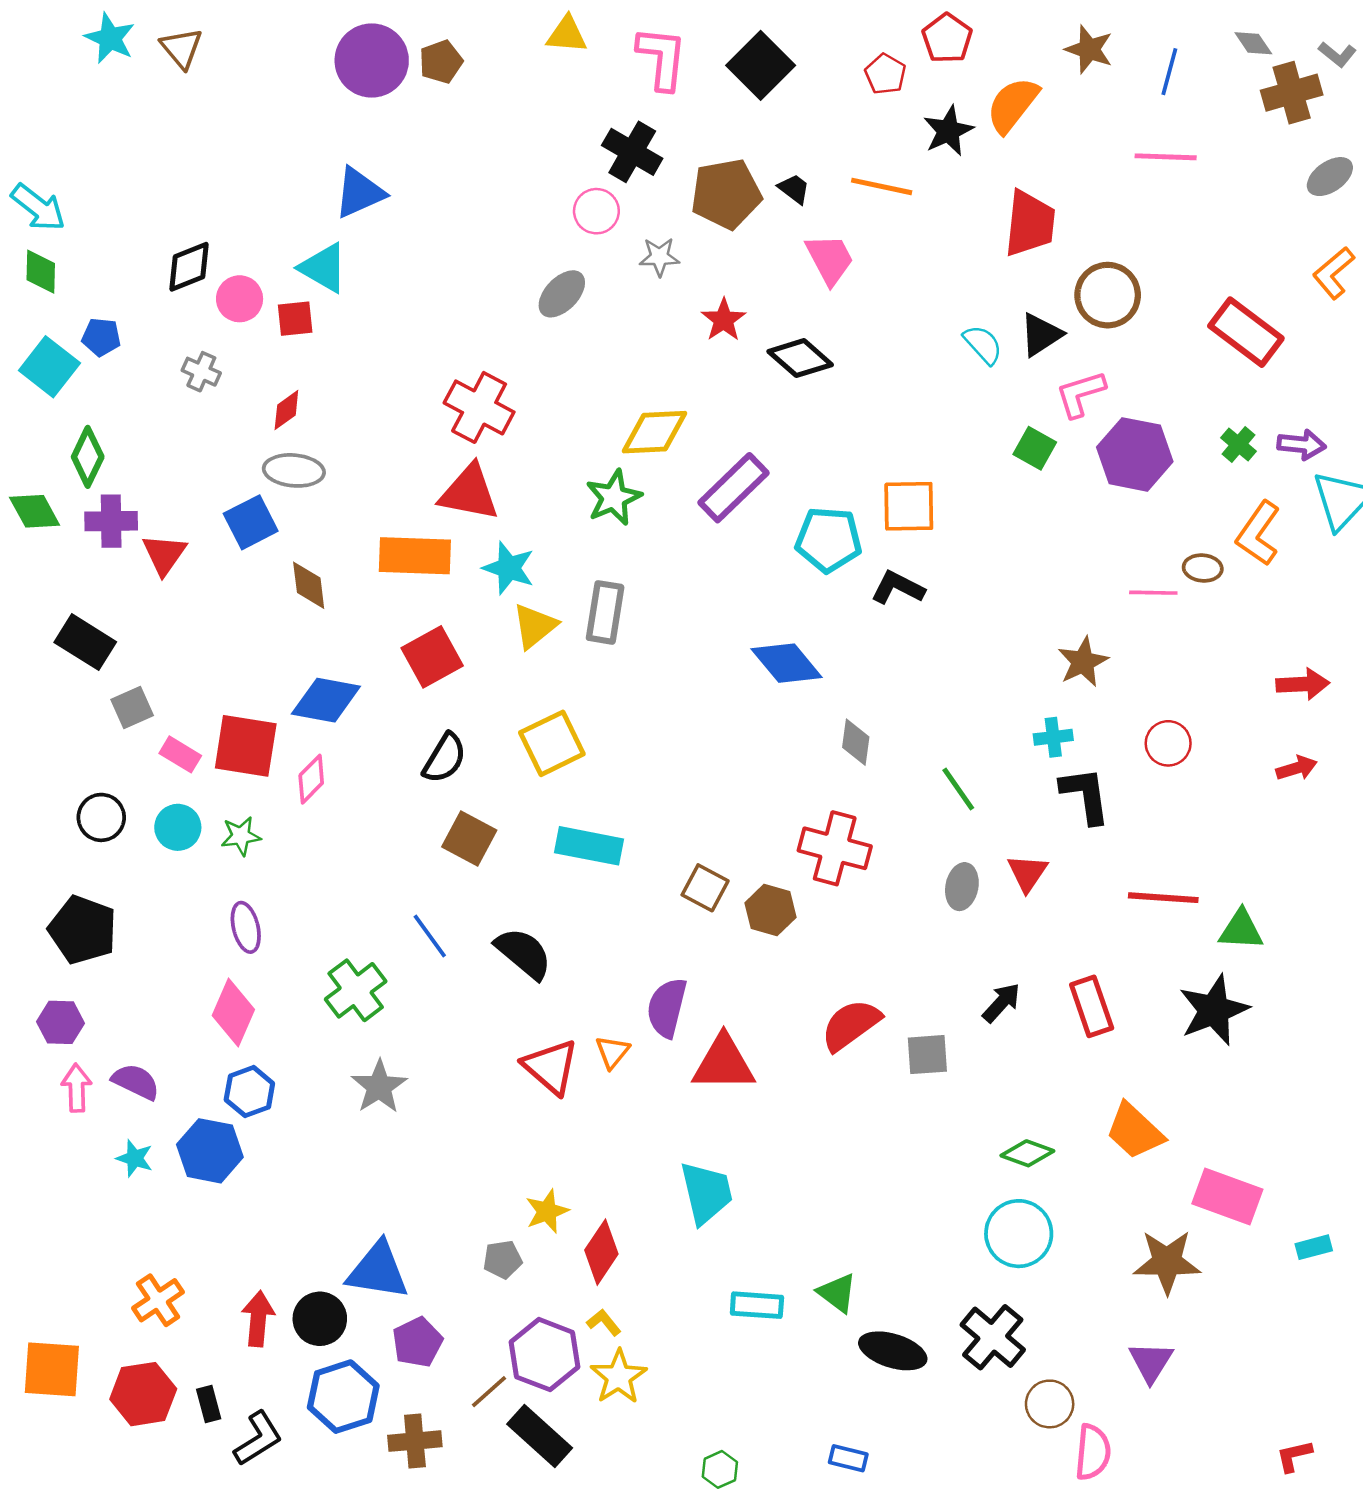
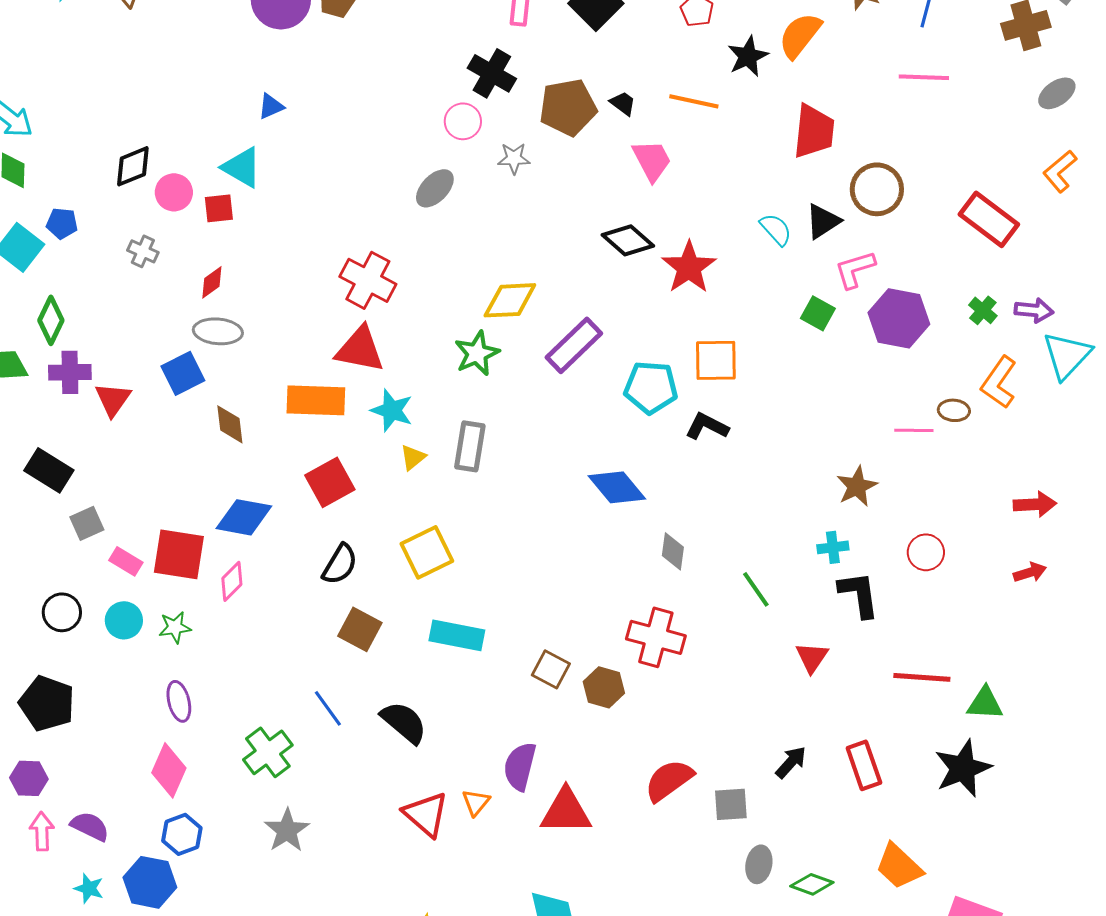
blue triangle: (359, 193) -> (271, 106), size x0.6
red star: (724, 320) -> (689, 267), moved, size x1.5
yellow triangle: (535, 626) -> (413, 457), size x0.7
gray ellipse: (962, 887) -> (759, 864), moved

